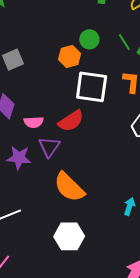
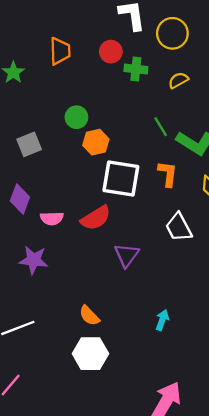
green circle: (89, 39) -> (76, 117), moved
purple triangle: (49, 147) -> (127, 255), moved
orange semicircle: (69, 187) -> (89, 316), moved, size x0.6

